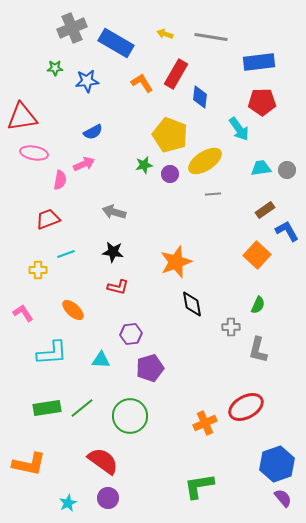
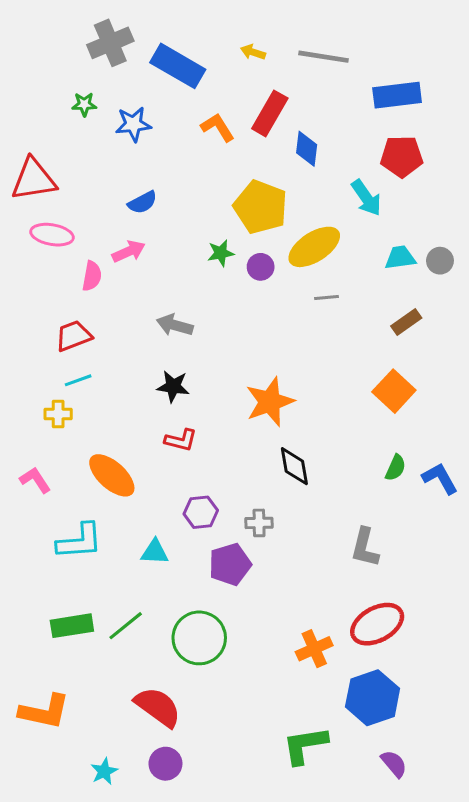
blue L-shape: (287, 231) -> (440, 478), moved
cyan line: (66, 254) -> (78, 380), moved
orange ellipse: (73, 310) -> (112, 475), size x1.4
gray cross: (231, 327) -> (259, 523), moved
gray L-shape: (258, 350) -> (365, 547), moved
blue hexagon: (277, 464) -> (373, 698), moved
purple semicircle: (283, 498) -> (394, 764), moved

